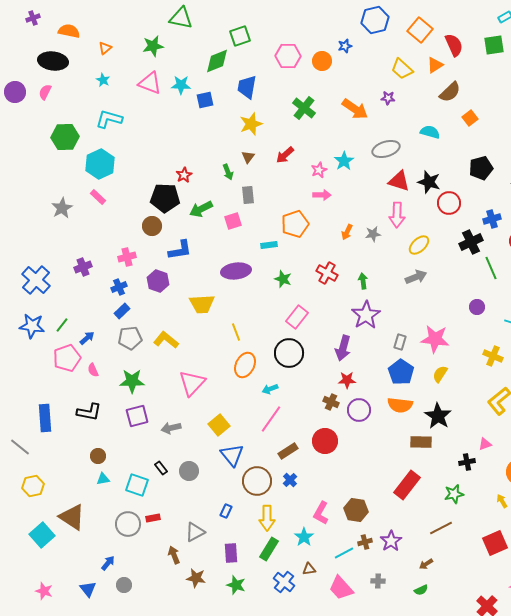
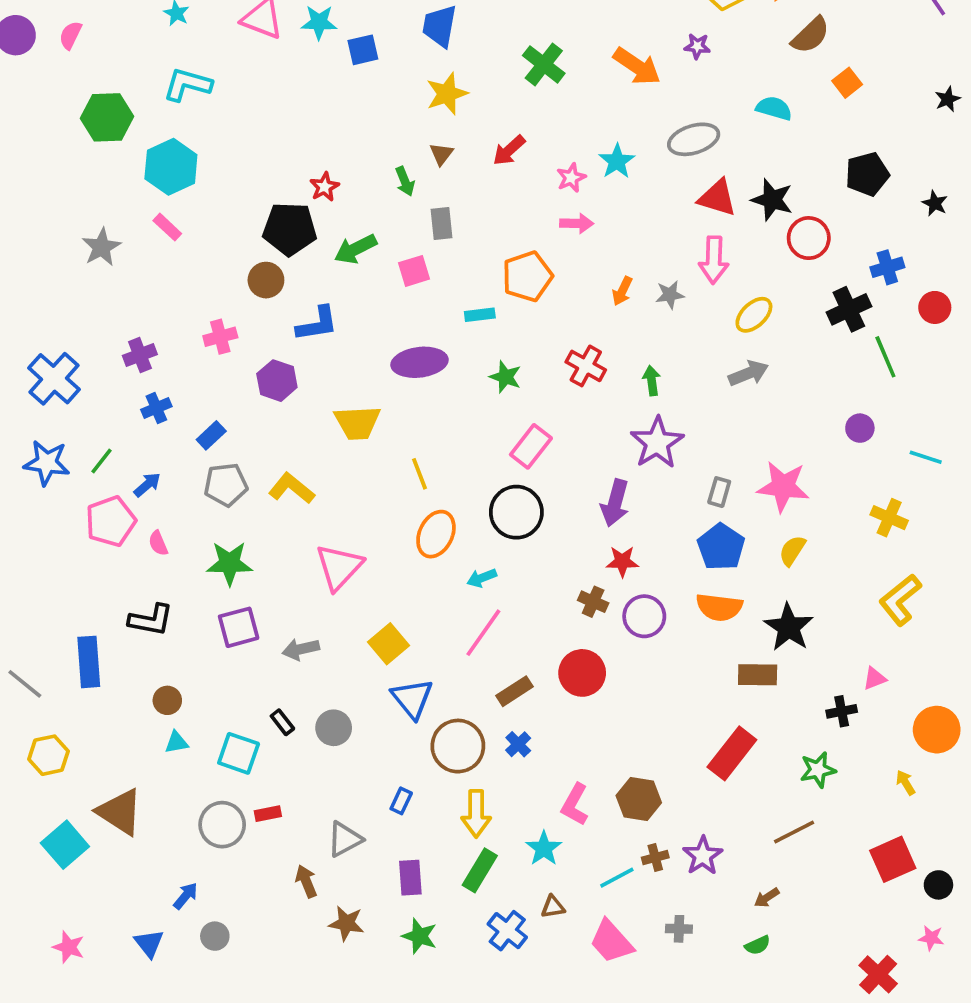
blue cross: (119, 287) -> (156, 408), moved
blue rectangle: (45, 418) -> (89, 662), moved

